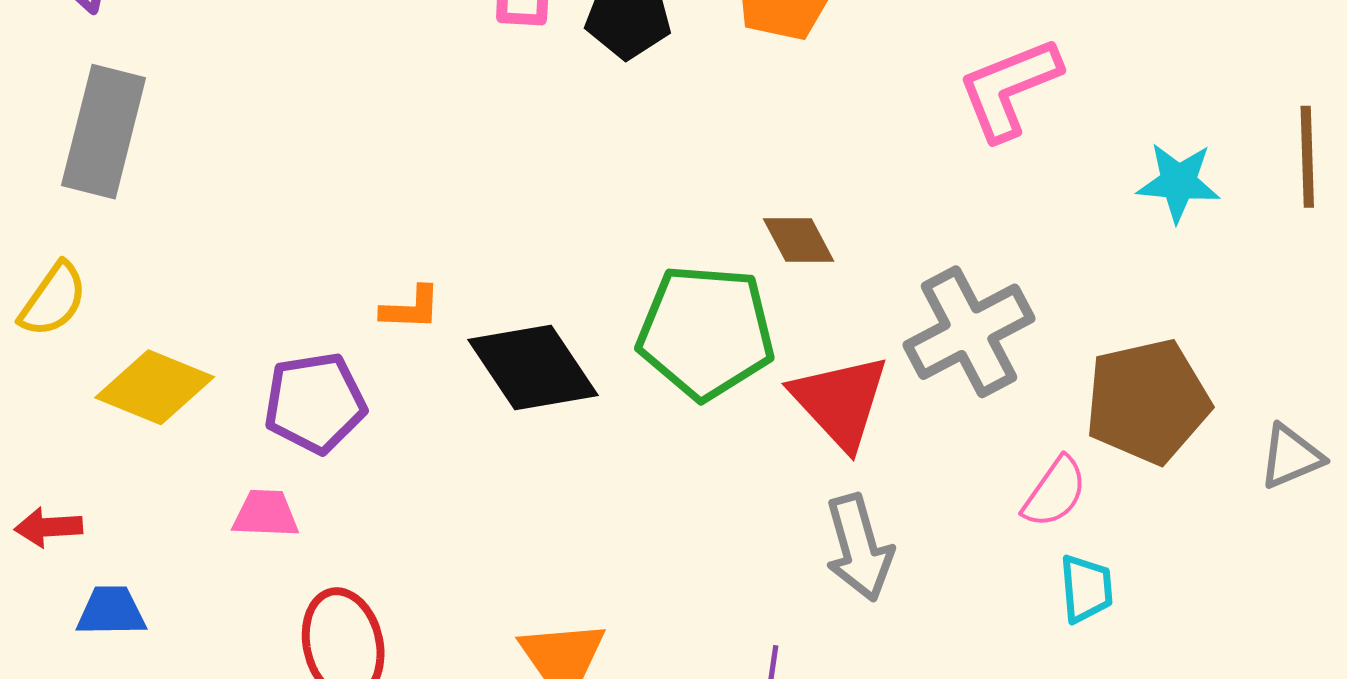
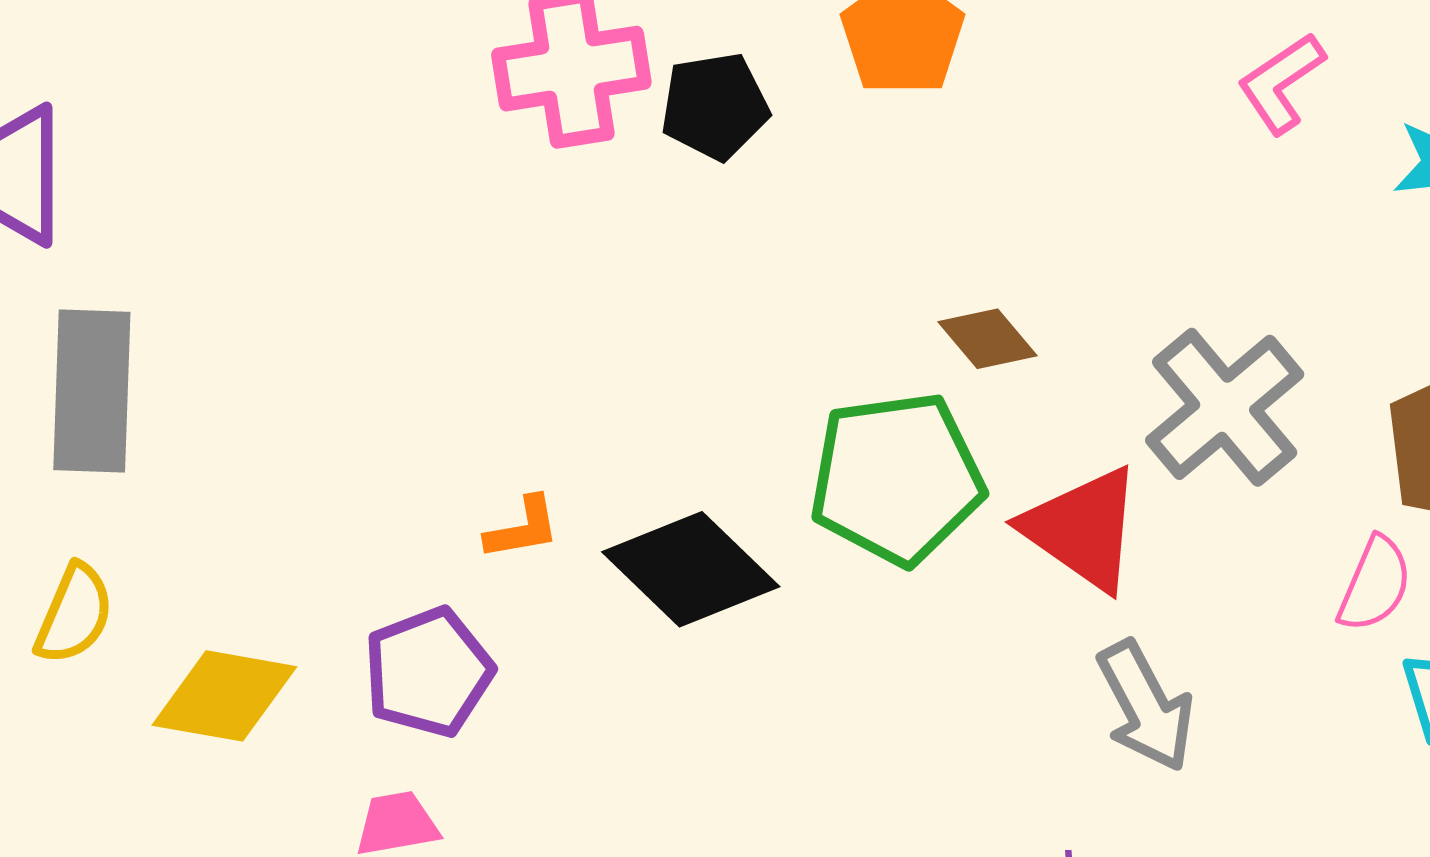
pink L-shape: (1009, 88) -> (1281, 83), moved, size x0.7

